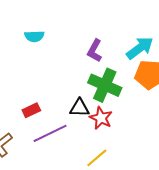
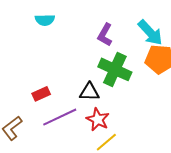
cyan arrow: (140, 48) -> (150, 33), turned 84
red star: (101, 118) -> (98, 119), moved

